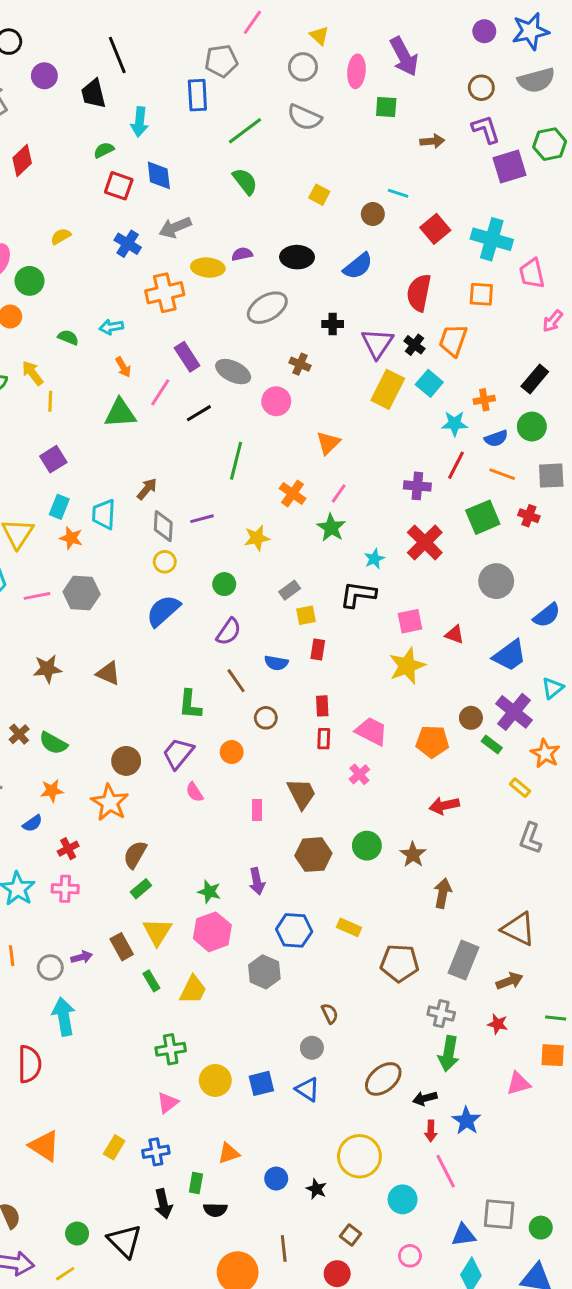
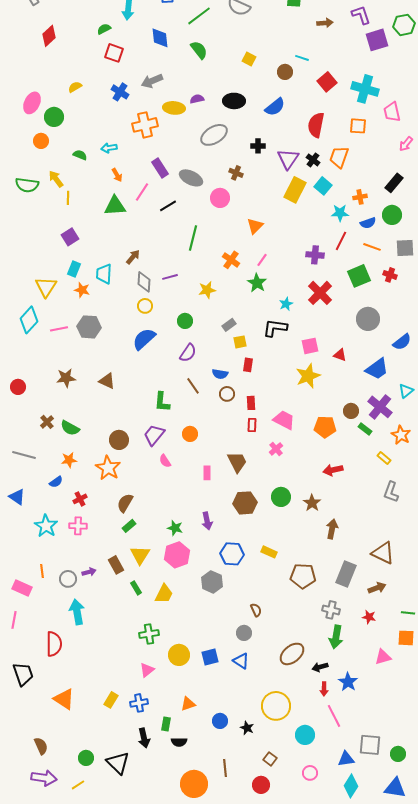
blue diamond: (159, 175) -> (160, 38), moved
brown circle: (266, 718) -> (227, 394), moved

